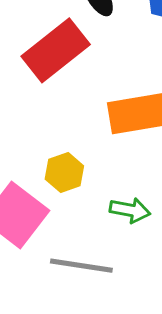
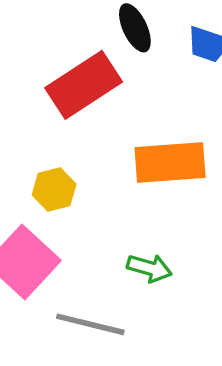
yellow hexagon: (64, 172) -> (54, 190), moved

